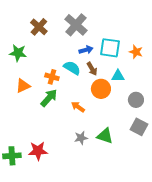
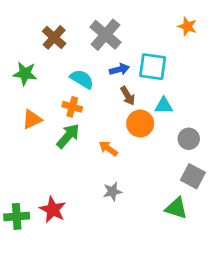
orange star: (136, 52) -> (187, 26), moved
cyan semicircle: (72, 68) -> (82, 79), moved
green triangle: (105, 136) -> (176, 208), moved
red star: (38, 151) -> (53, 210), turned 30

